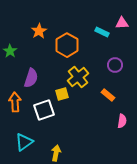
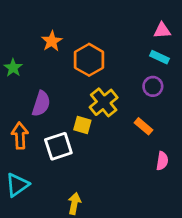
cyan rectangle: (102, 32) -> (160, 57), moved
yellow square: (62, 94) -> (82, 125), turned 32
cyan triangle: (24, 142) -> (17, 185), moved

